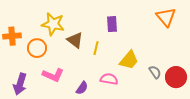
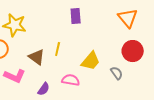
purple rectangle: (112, 24) -> (76, 16), moved
brown triangle: (75, 40) -> (37, 57), moved
red circle: (176, 77) -> (133, 51), moved

